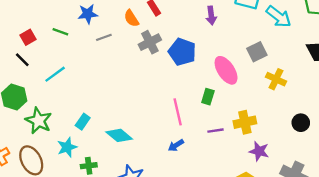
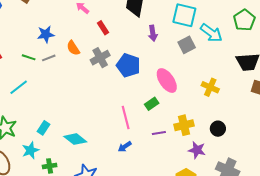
orange semicircle: (131, 18) -> (73, 48), moved
green line: (60, 32) -> (29, 57), moved
gray line: (104, 37) -> (49, 58), moved
gray square: (257, 52) -> (187, 45), moved
green rectangle: (208, 97) -> (152, 104), turned 40
black circle: (301, 123) -> (218, 129), moved

